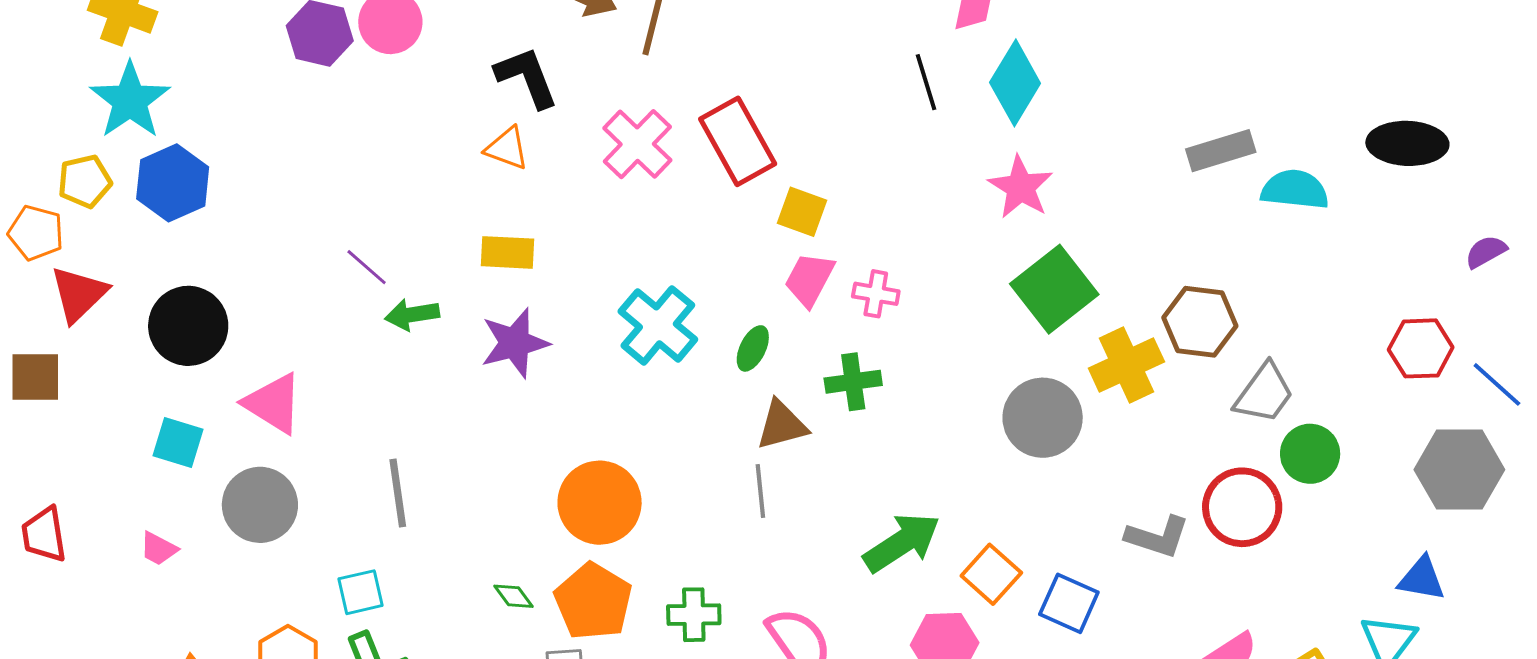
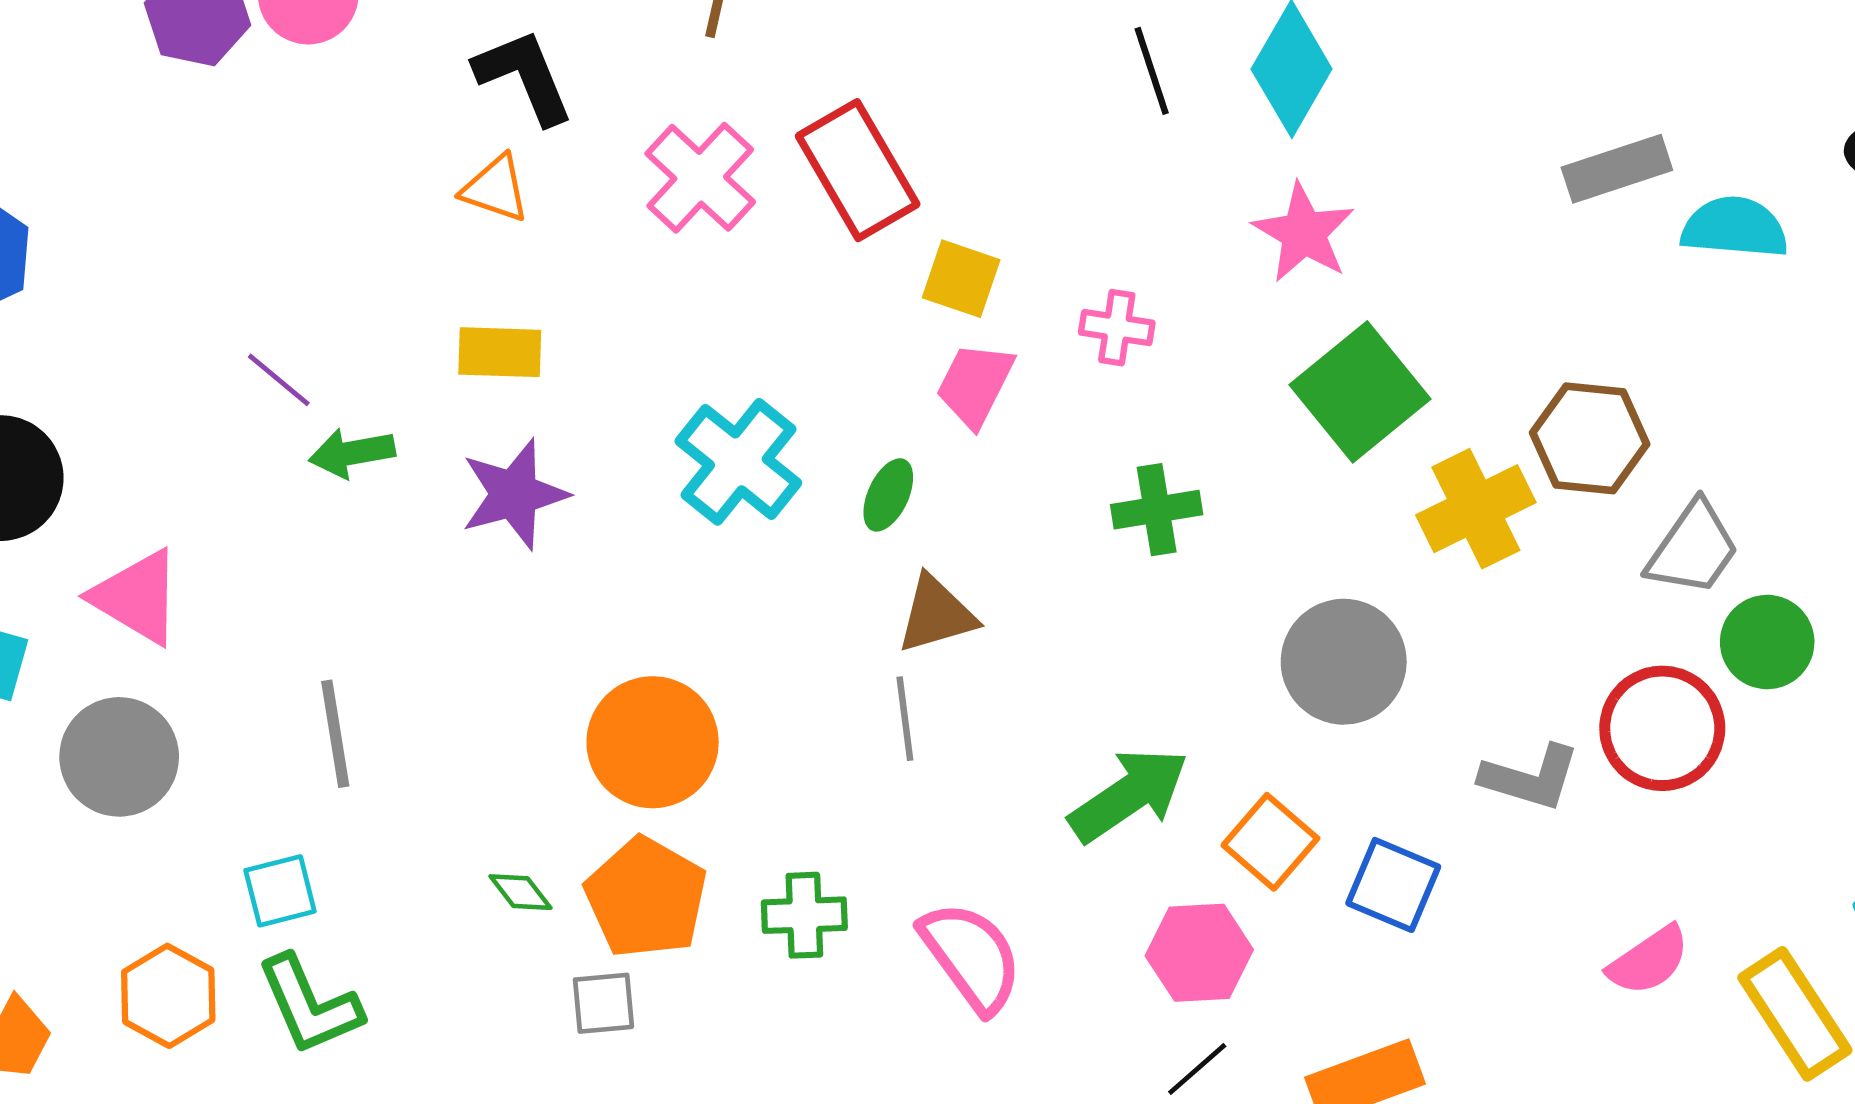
pink cross: (876, 294) -> (1117, 328), moved
green cross: (853, 382) -> (1157, 510), moved
gray circle: (1043, 418) -> (1344, 662), moved

